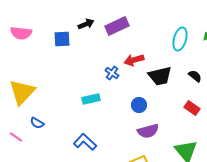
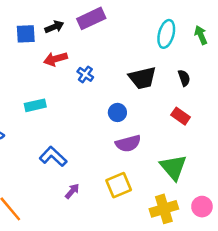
black arrow: (86, 24) -> (54, 27), moved
red arrow: (134, 60) -> (56, 59), moved
black semicircle: (195, 76) -> (184, 78), turned 32
cyan rectangle: (91, 99) -> (35, 105), moved

